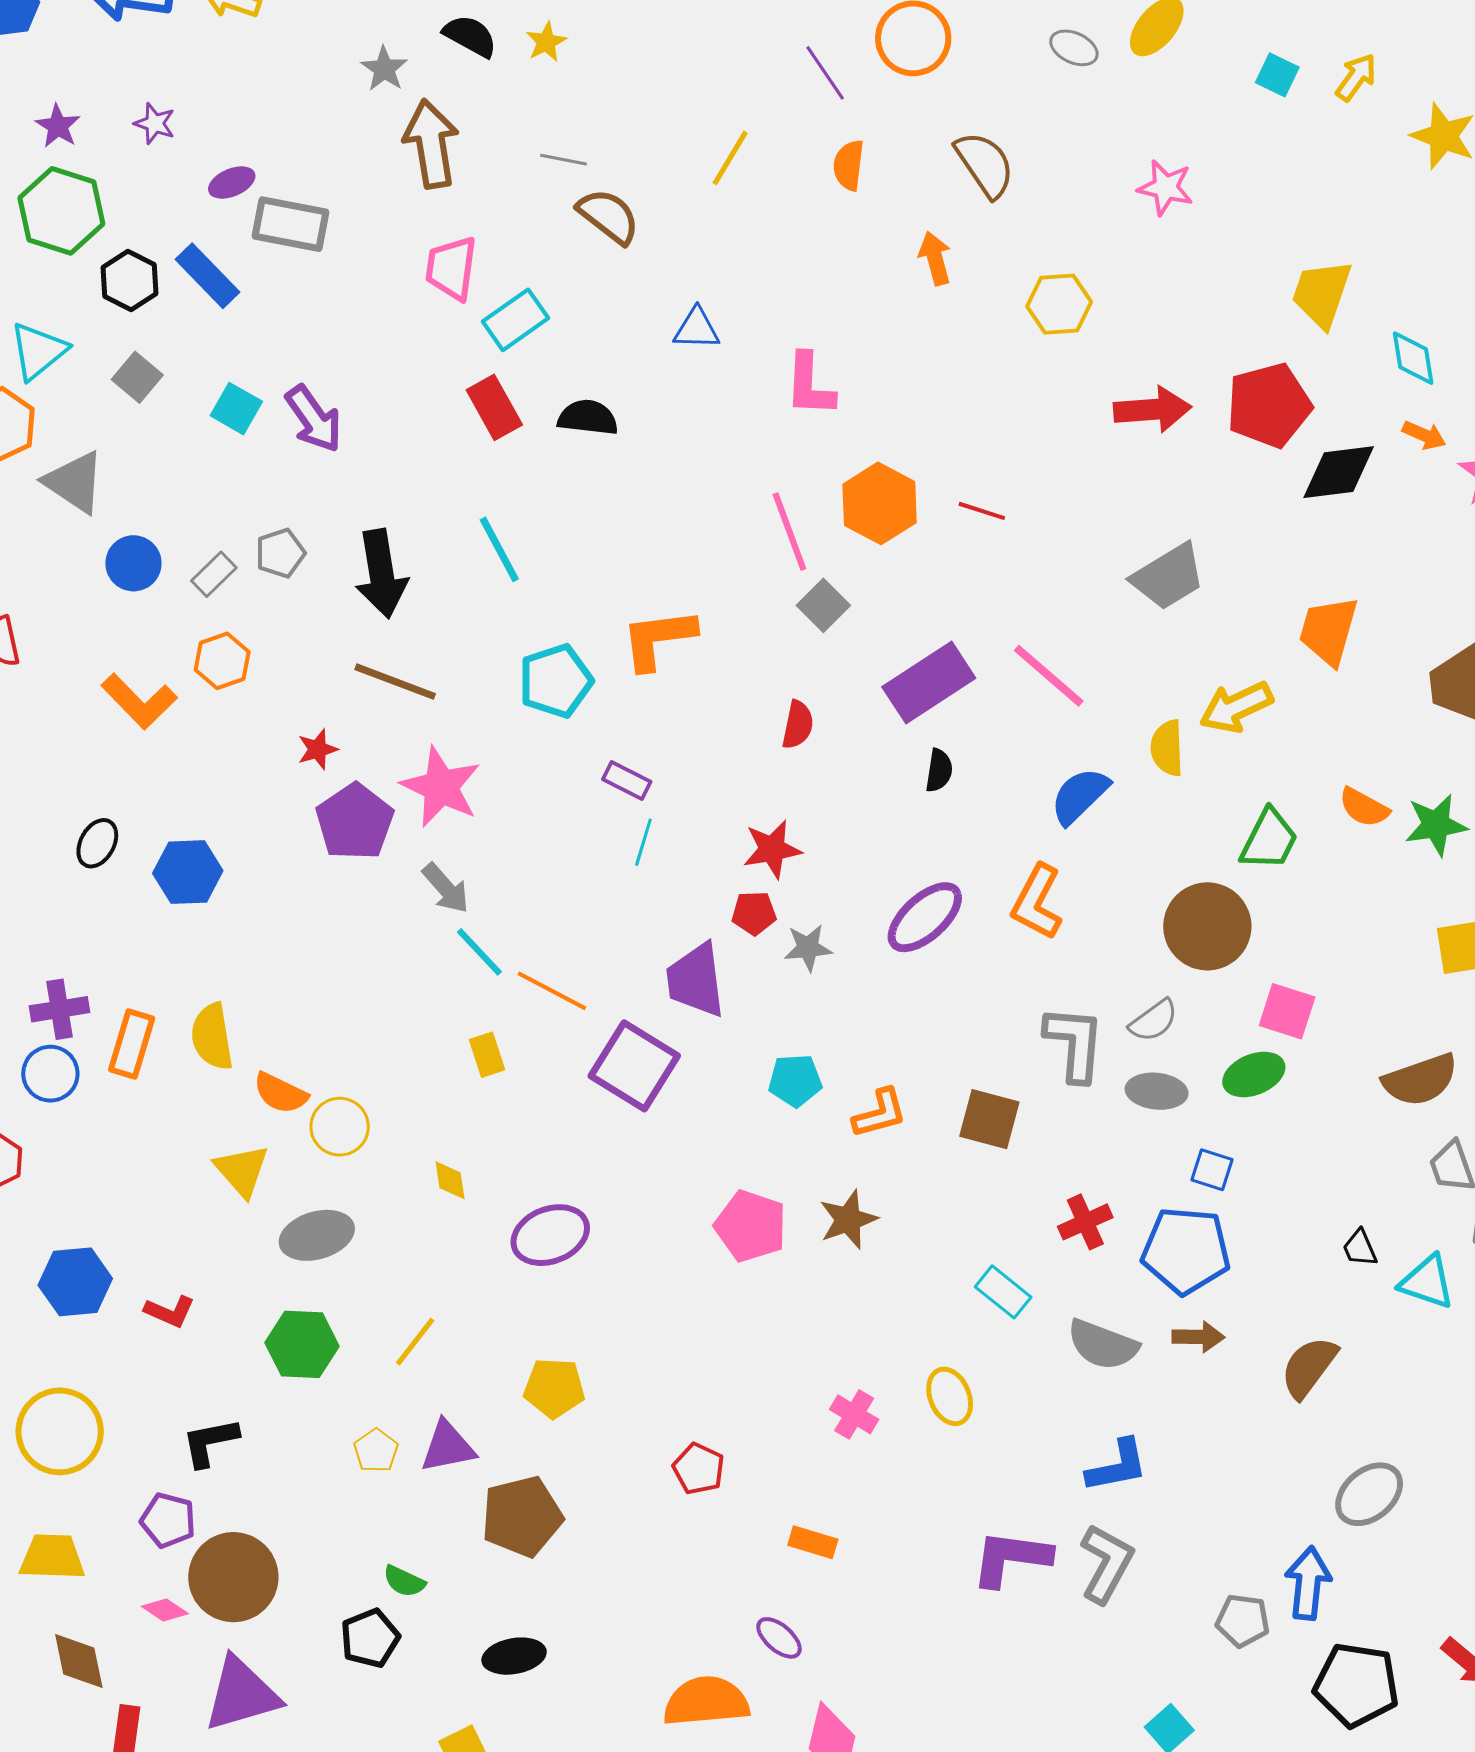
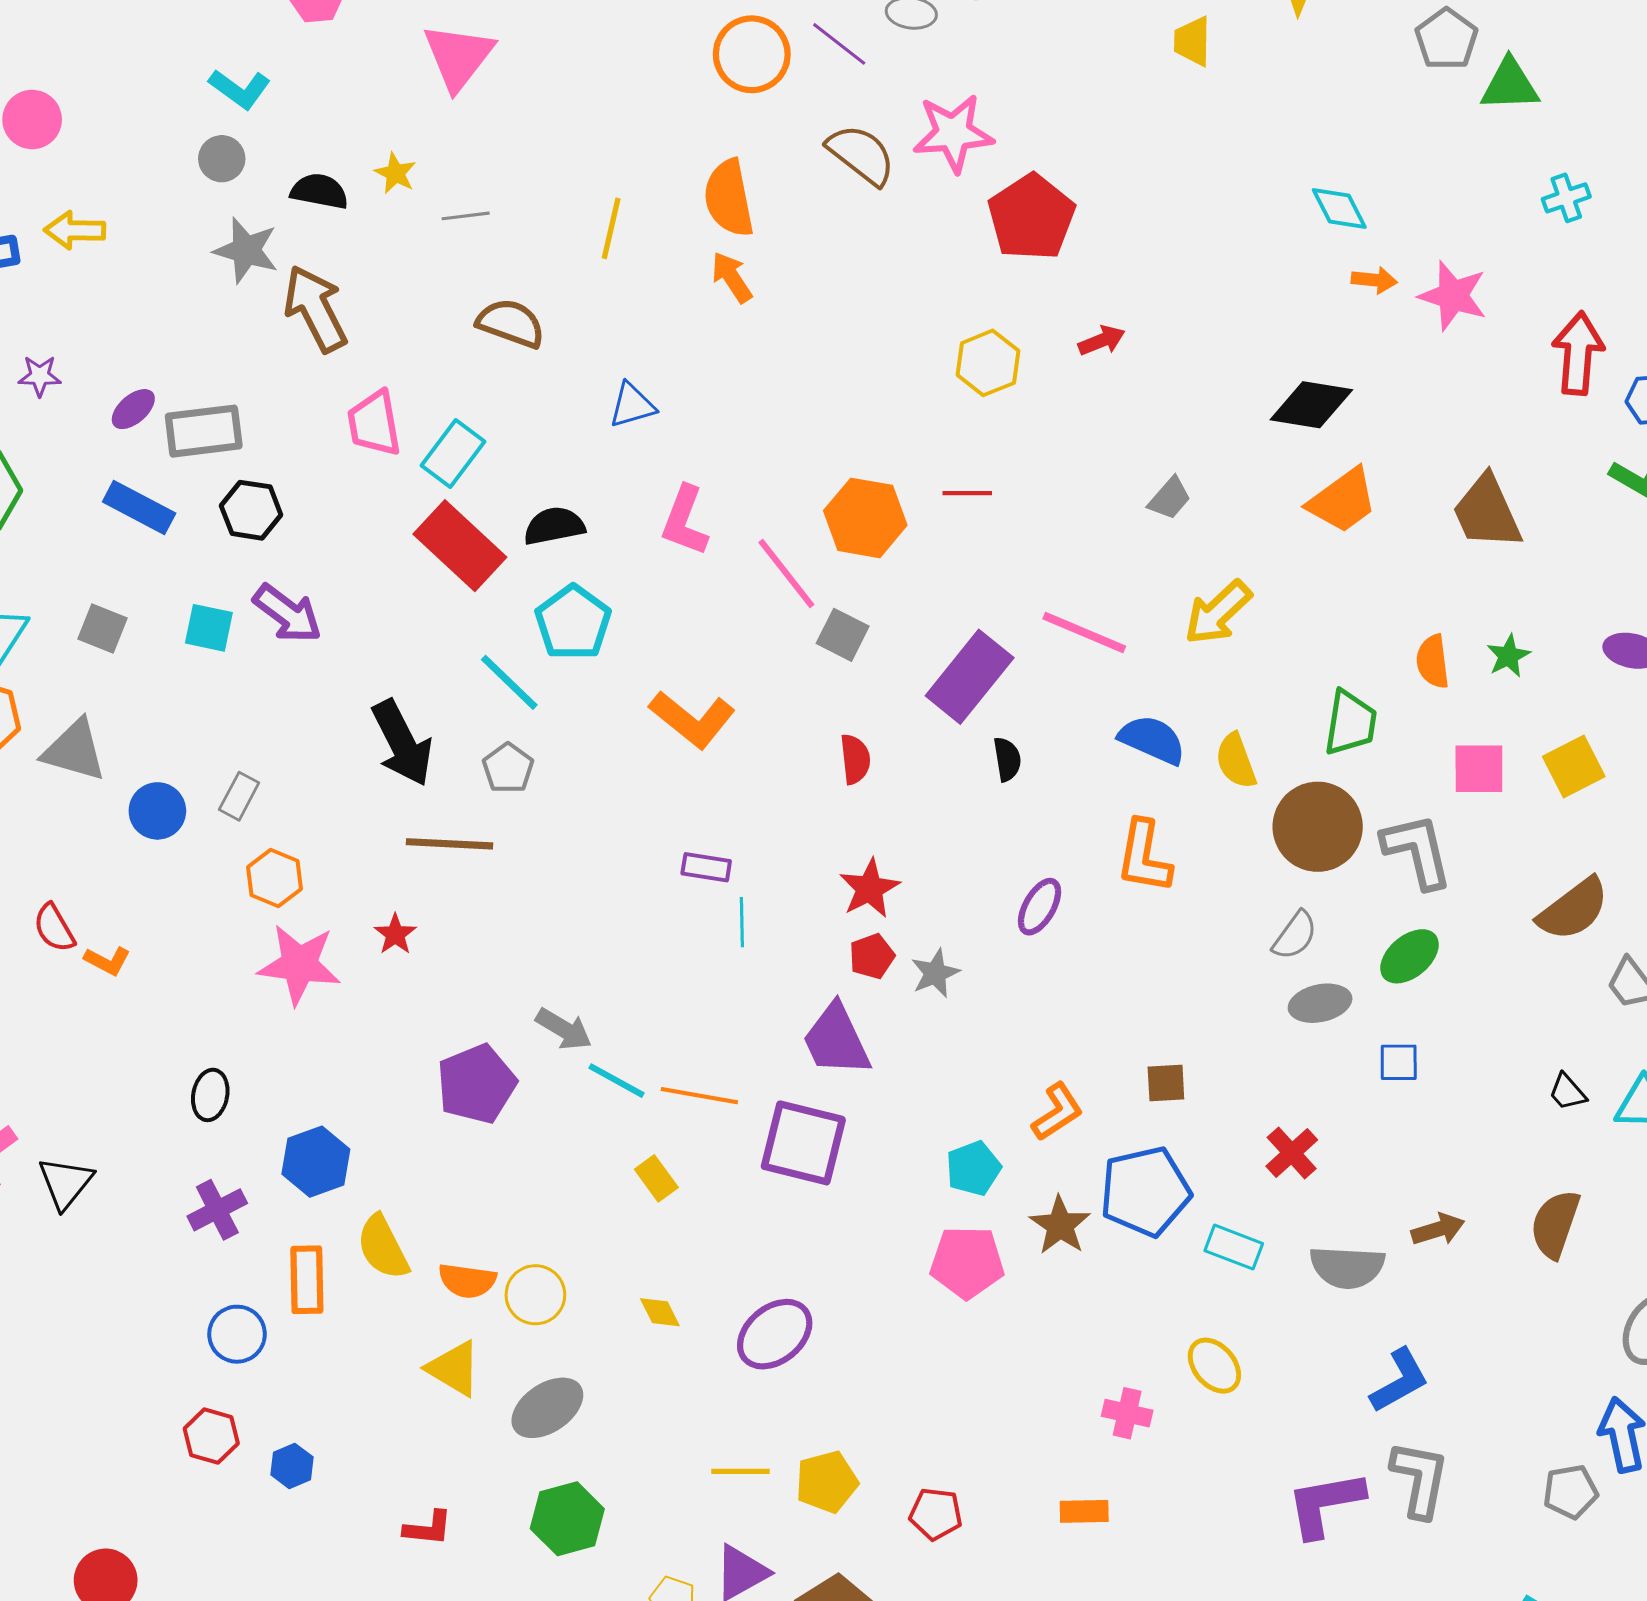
gray star: (384, 69) -> (246, 250), size x1.4
purple line: (825, 73) -> (839, 44), moved
gray line: (563, 160) -> (466, 216), moved
orange semicircle: (849, 165) -> (729, 198), size x1.5
pink star: (1166, 188) -> (953, 133), moved, size x1.4
orange arrow: (935, 258) -> (732, 277), moved
black hexagon: (130, 281) -> (251, 510), moved
yellow trapezoid: (1322, 294) -> (1192, 41), moved, size x0.7
yellow hexagon: (1059, 304) -> (988, 363), moved
pink L-shape: (810, 385) -> (685, 521), moved, turned 36
red pentagon: (1269, 405) -> (1031, 217), moved
red rectangle: (494, 407) -> (460, 546), size x1.4
red arrow: (1153, 410) -> (1102, 341), size x0.6
black diamond: (1339, 472) -> (1311, 405), moved, turned 34
gray pentagon: (280, 553) -> (508, 768), moved
gray trapezoid: (1168, 577) -> (1170, 498), size x0.6
orange trapezoid: (1328, 631) -> (1343, 501), turned -124
orange L-shape: (658, 639) -> (692, 719), turned -116
cyan pentagon: (556, 681) -> (573, 623), moved
orange L-shape: (139, 701) -> (107, 961), moved, size x0.6
yellow arrow: (1236, 707) -> (1218, 612), moved
yellow semicircle: (1167, 748) -> (1236, 761), moved
pink star: (441, 787) -> (299, 964), moved
blue semicircle: (1080, 796) -> (1152, 740), turned 86
orange semicircle: (1364, 807) -> (1433, 661), turned 72
purple pentagon: (355, 822) -> (476, 1084), moved, turned 30
green star: (1436, 825) -> (1508, 656), size x0.7
blue hexagon: (188, 872) -> (316, 1162), moved
purple ellipse: (925, 917) -> (1040, 907), size x0.7
purple cross: (60, 1009) -> (217, 1210), moved
pink square: (1287, 1011) -> (1479, 769), moved
gray L-shape: (1074, 1044) -> (1417, 851), moved
cyan pentagon: (795, 1080) -> (973, 1168), moved
brown square: (989, 1119) -> (1166, 1083), size x0.7
blue pentagon: (1186, 1250) -> (1145, 1191), moved
blue hexagon: (75, 1282) -> (292, 1466), moved, size x0.6
yellow line: (415, 1342) -> (740, 1471), moved, turned 70
red pentagon: (699, 1469) -> (936, 1514), moved
orange rectangle: (813, 1542) -> (1084, 1511), moved

